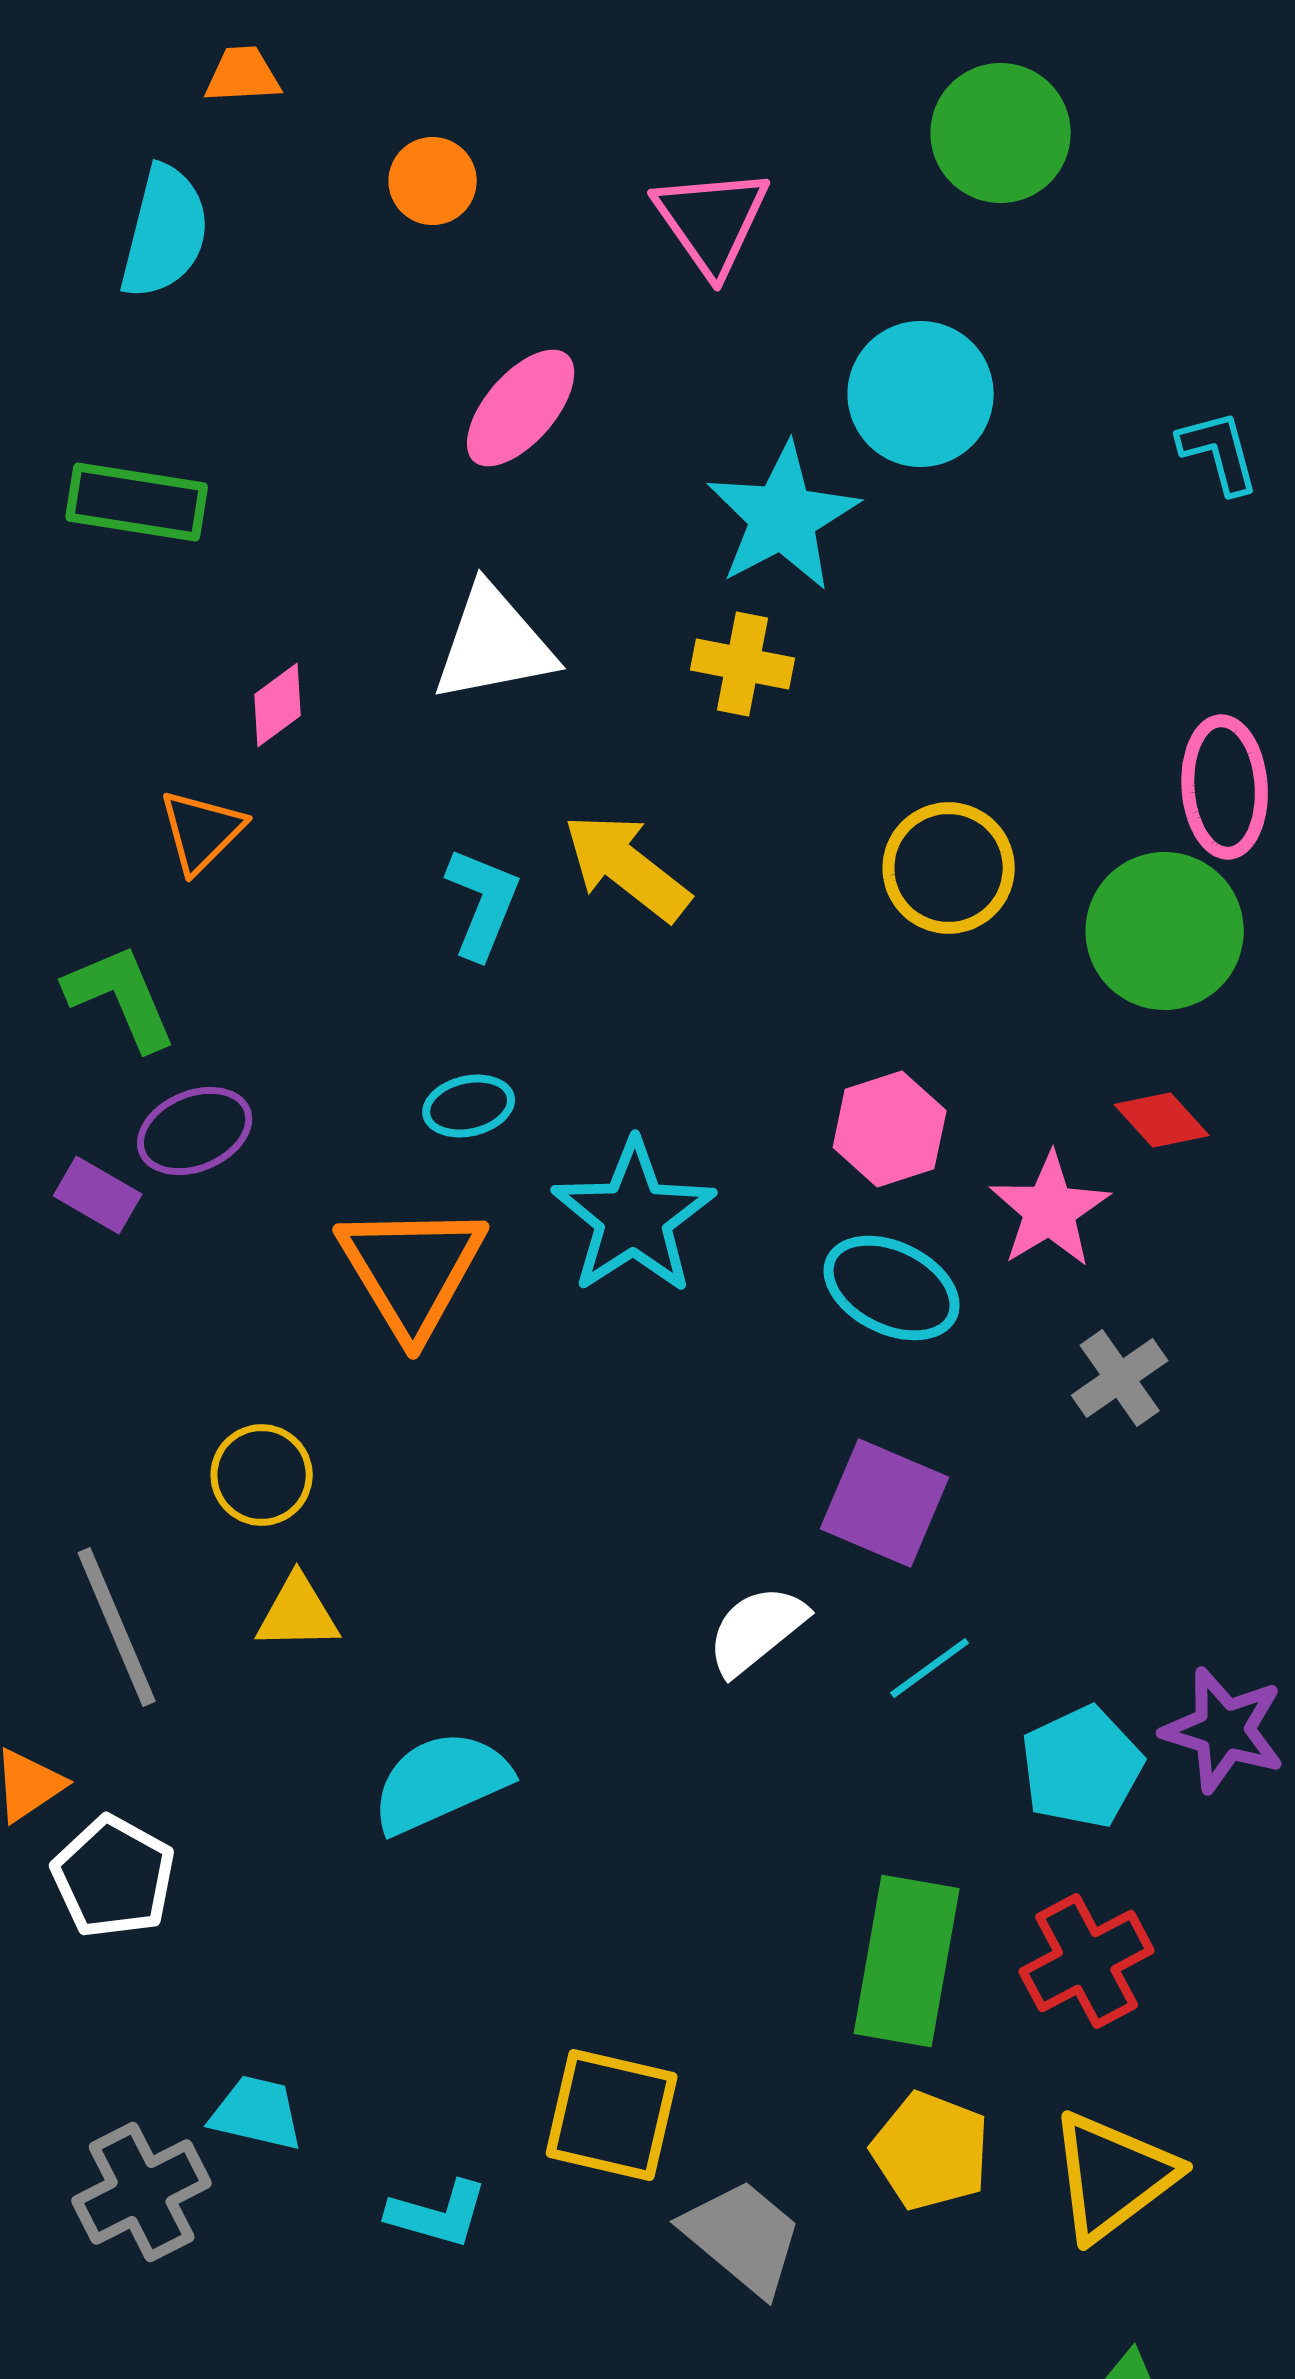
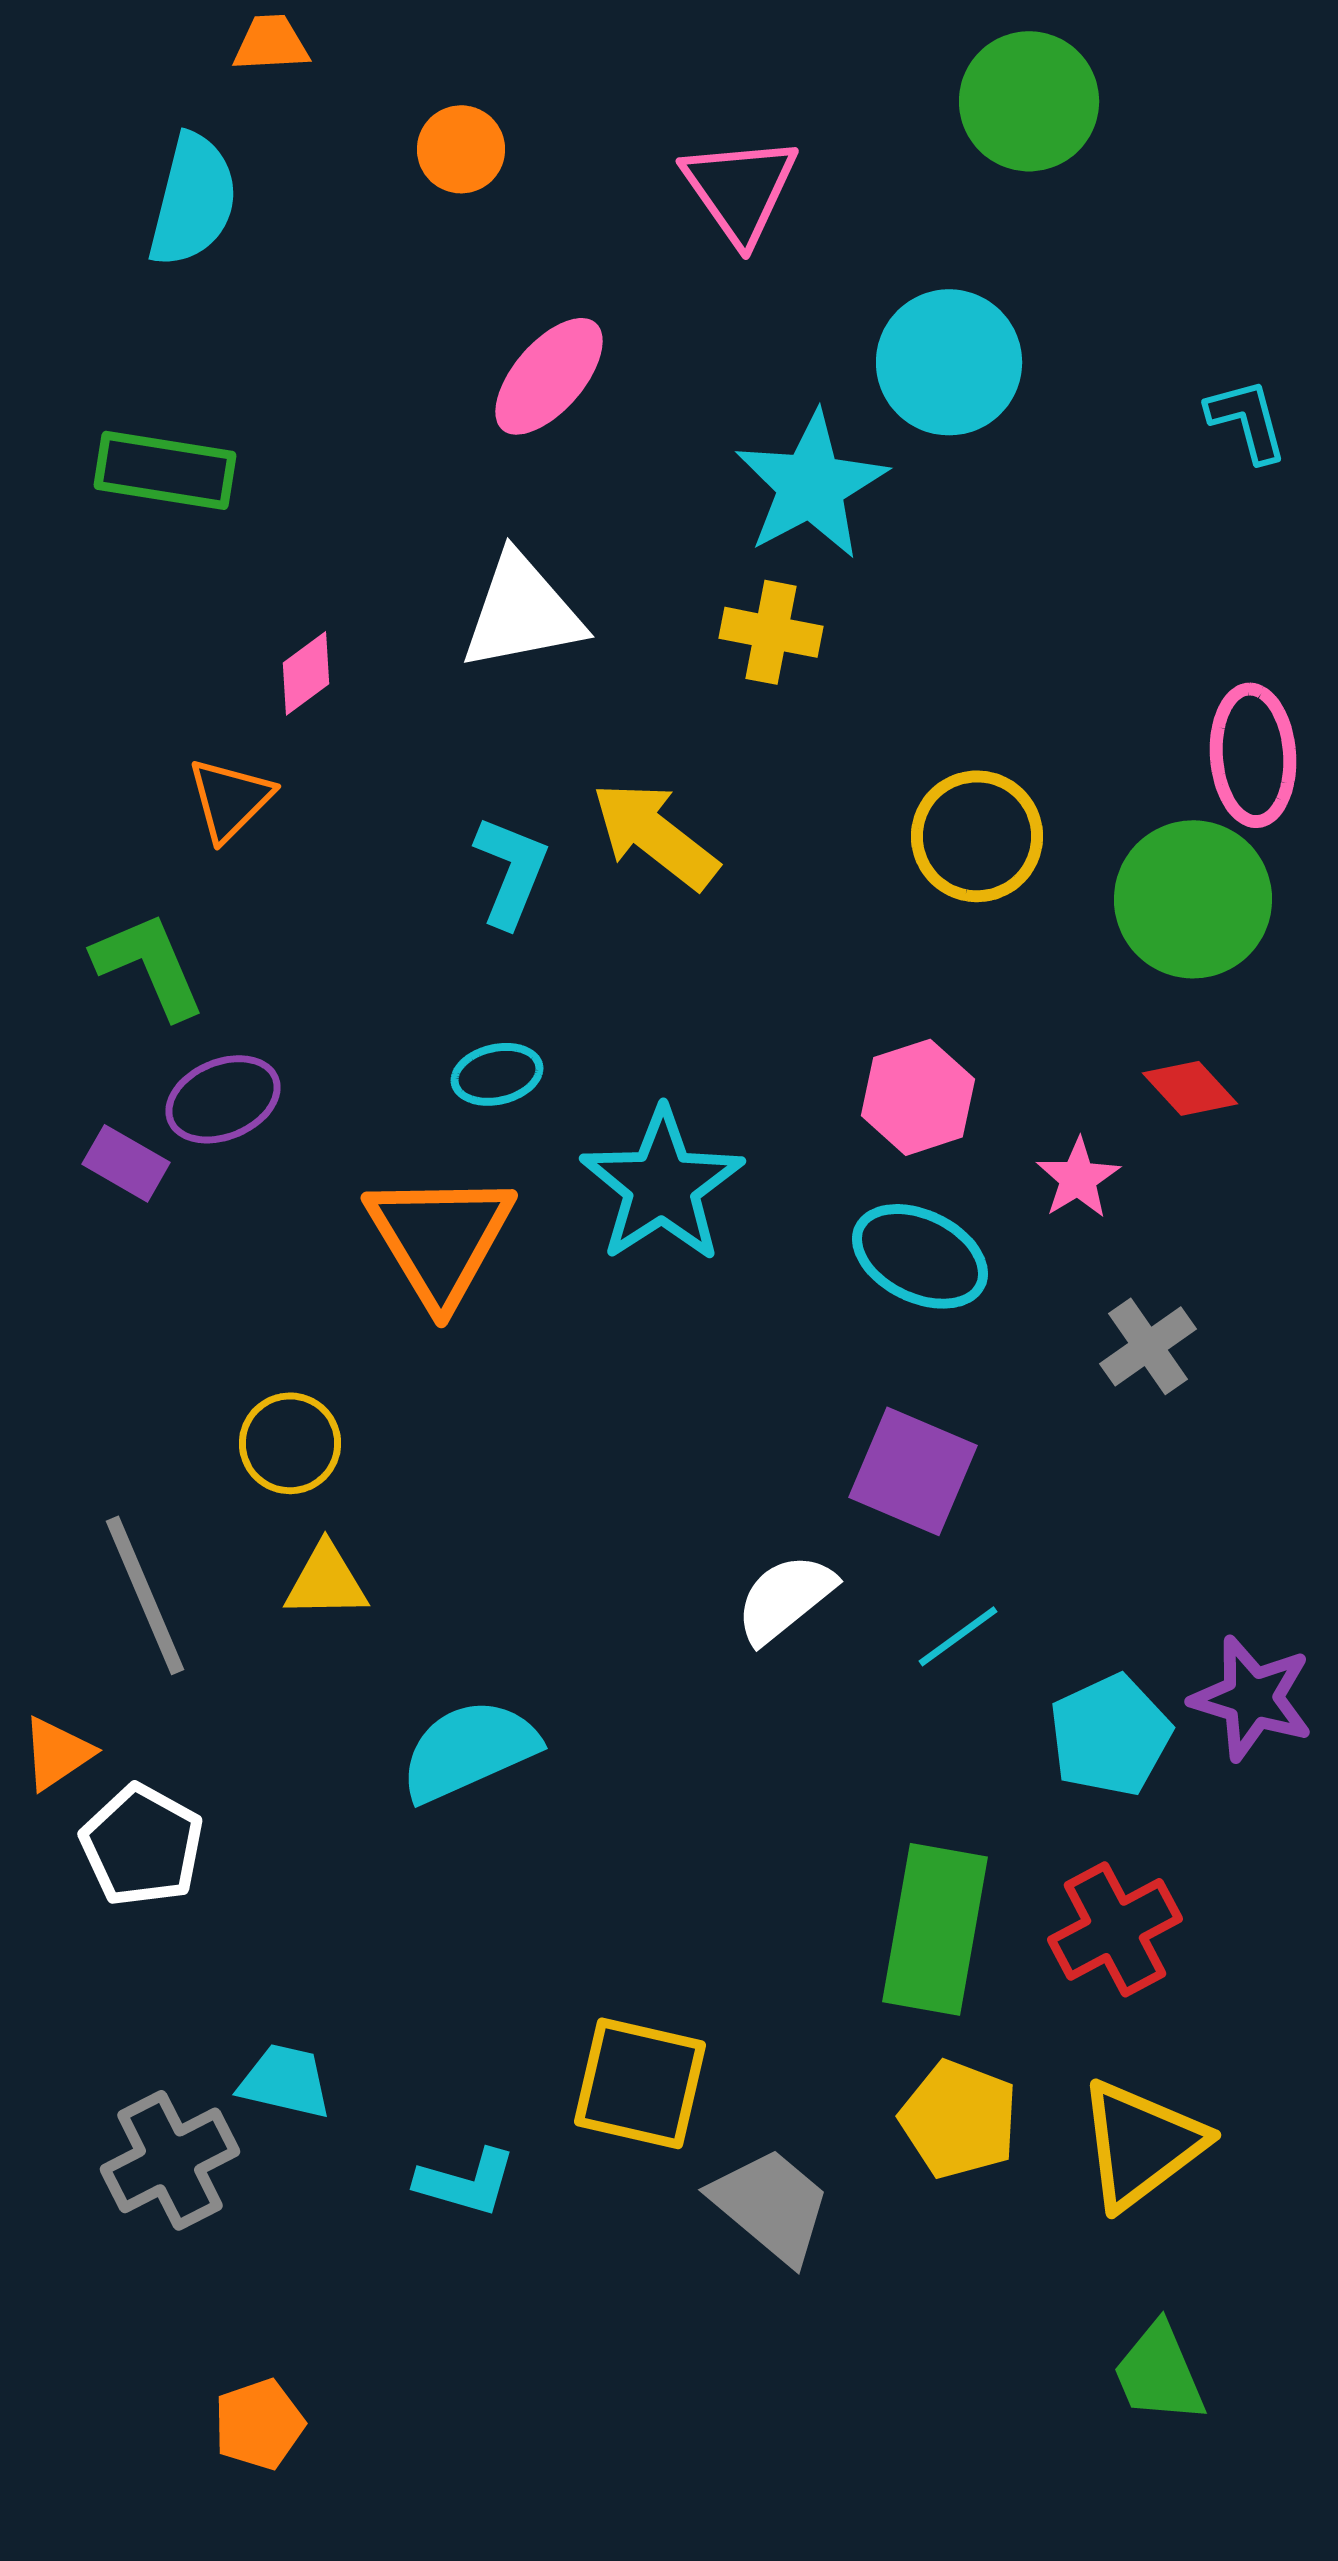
pink star: (1050, 1210) -> (1078, 1178), size x0.7

